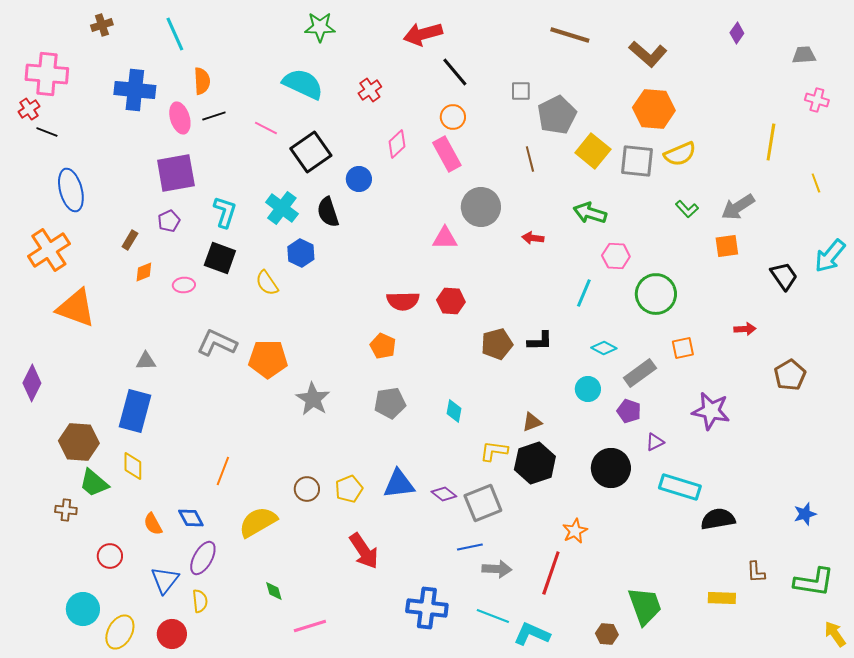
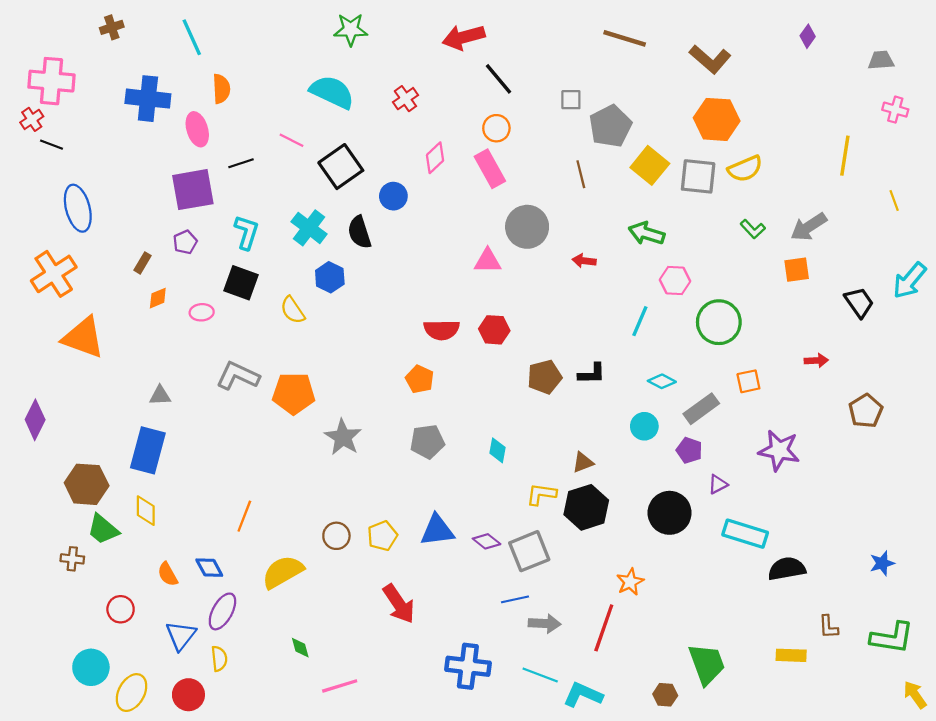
black line: (214, 116) -> (241, 163), moved

